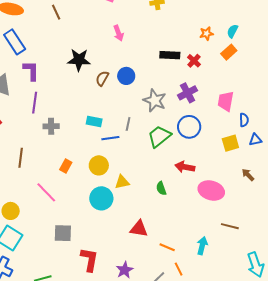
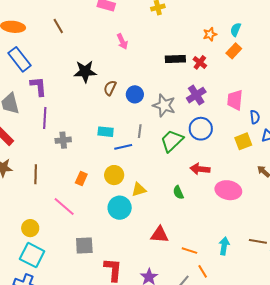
blue circle: (126, 76) -> (135, 94), moved
brown line: (230, 226) -> (258, 241), moved

